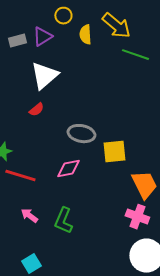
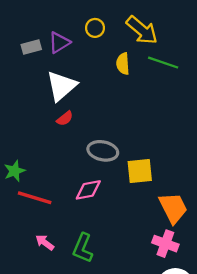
yellow circle: (63, 16) -> (95, 28), moved
yellow semicircle: (85, 35) -> (123, 64), moved
red semicircle: (36, 110) -> (65, 118), moved

